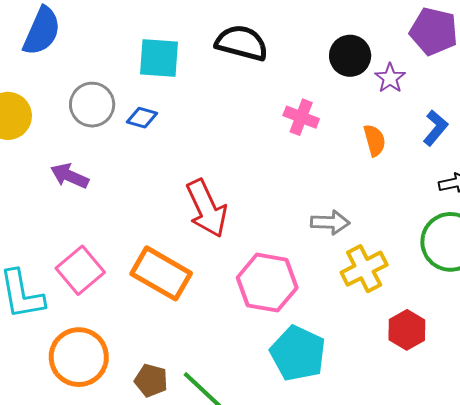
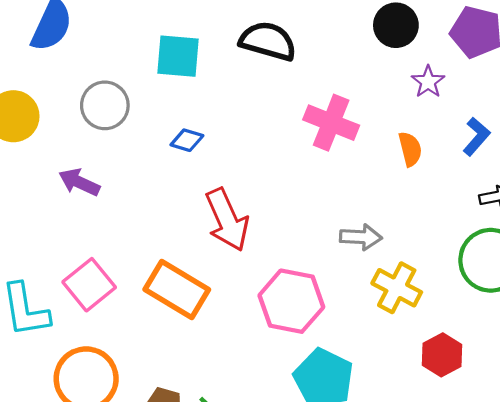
black circle: (350, 56) -> (396, 25), moved
pink cross: (301, 117) -> (331, 123), size x1.4
blue diamond: (142, 118) -> (187, 140), moved
yellow cross: (364, 269) -> (397, 288), turned -36

